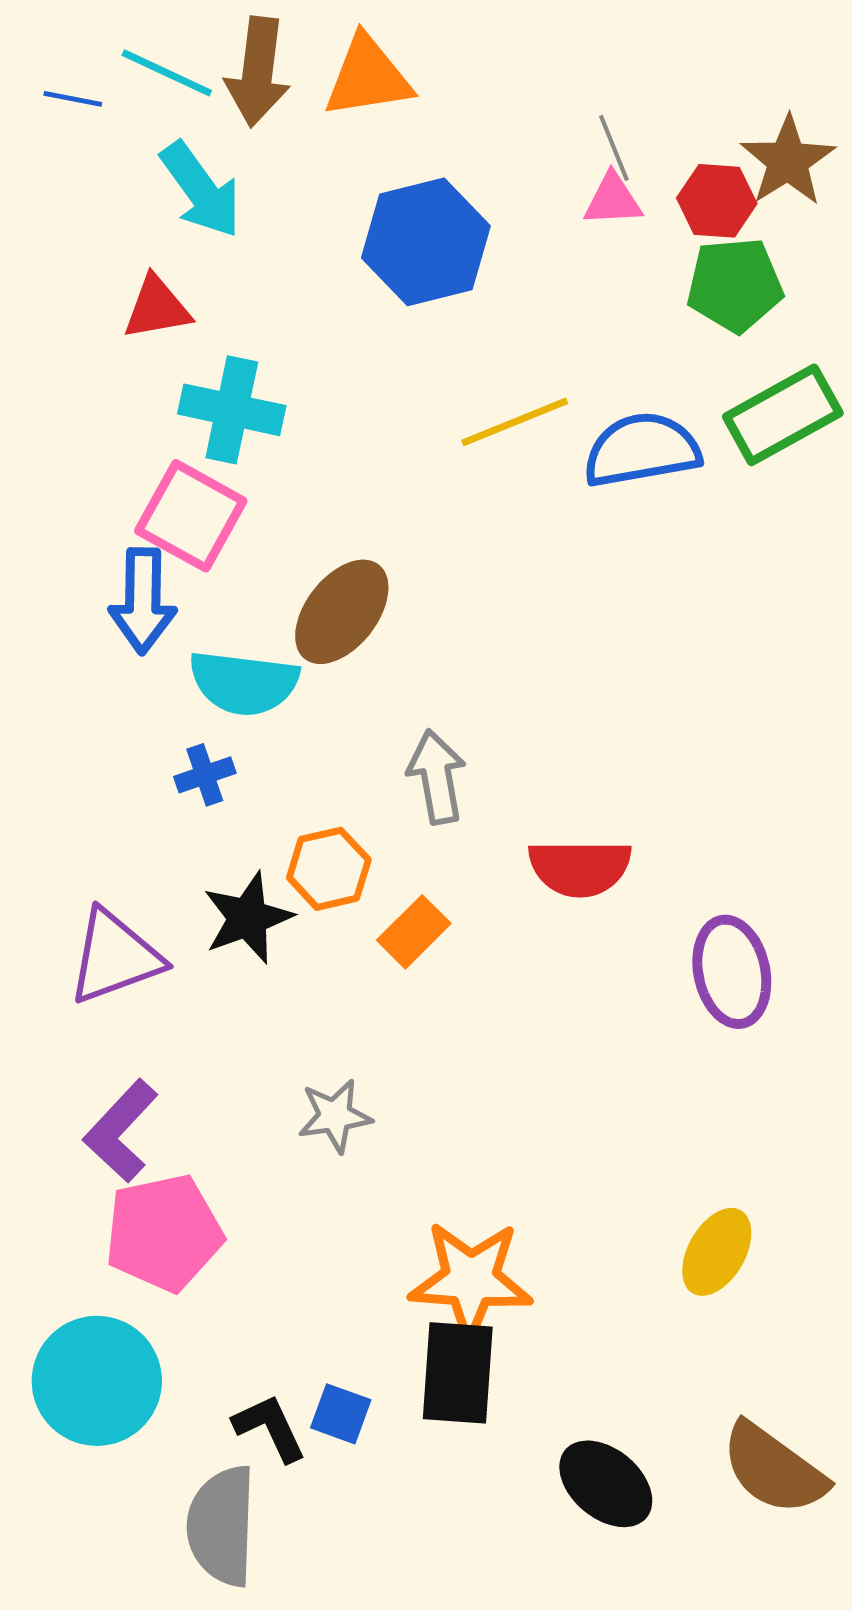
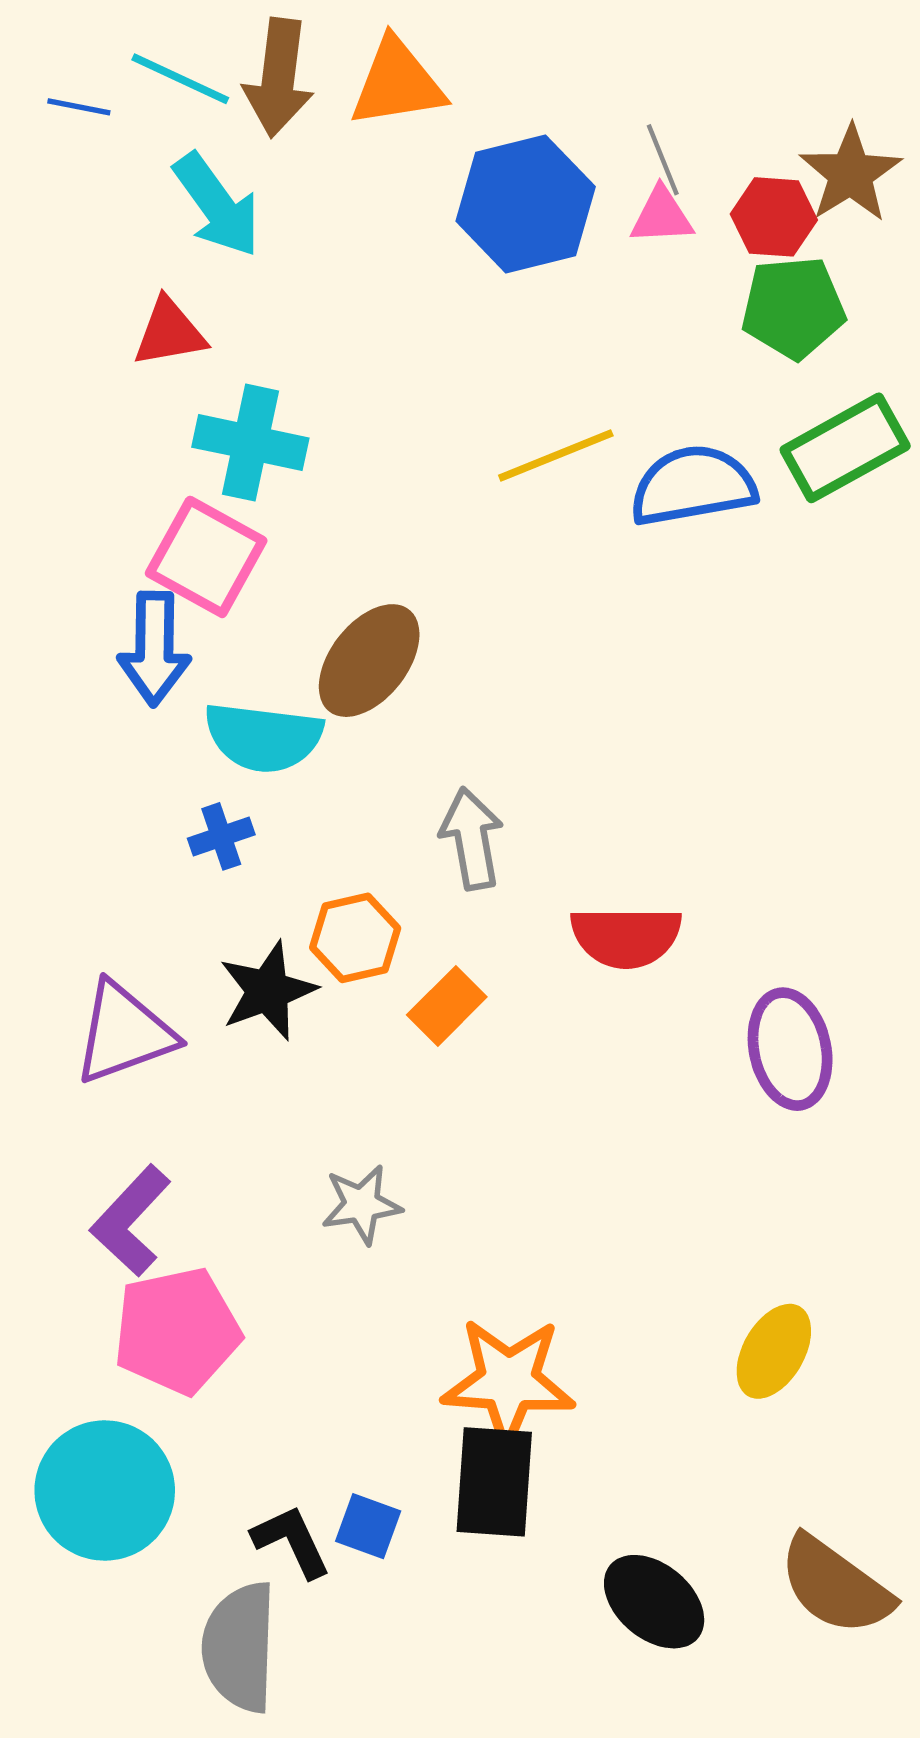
blue hexagon: (426, 242) -> (526, 204), moved

